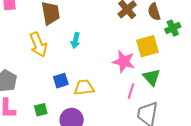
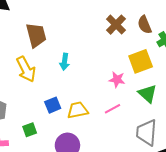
pink star: (124, 62) -> (117, 80), size x0.7
pink line: (131, 91) -> (113, 109), moved, turned 49
green square: (41, 110) -> (30, 130), moved

